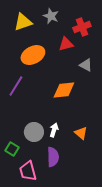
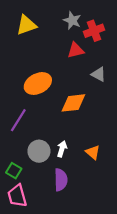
gray star: (51, 16) -> (72, 20), moved
orange ellipse: (33, 55) -> (38, 84), moved
purple line: (16, 86) -> (18, 120), moved
pink trapezoid: (28, 171) -> (17, 196), moved

